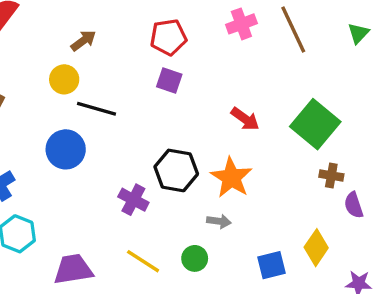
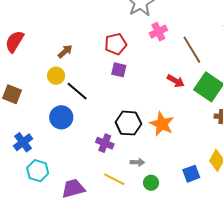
brown line: (293, 30) -> (192, 50), moved
black line: (96, 109) -> (77, 91), turned 30
red arrow: (245, 119) -> (176, 81), moved
gray arrow: (219, 221) -> (137, 162), moved
green circle: (195, 258) -> (151, 183), moved

